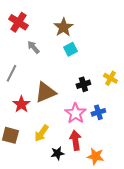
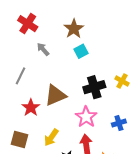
black cross: (83, 84) -> (94, 87), size x1.5
blue cross: (98, 112) -> (119, 123), moved

